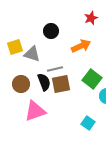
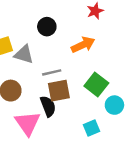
black semicircle: (44, 82) -> (48, 106), moved
pink triangle: (35, 111) -> (28, 123), turned -45
cyan square: (88, 123) -> (92, 128), moved, turned 32

